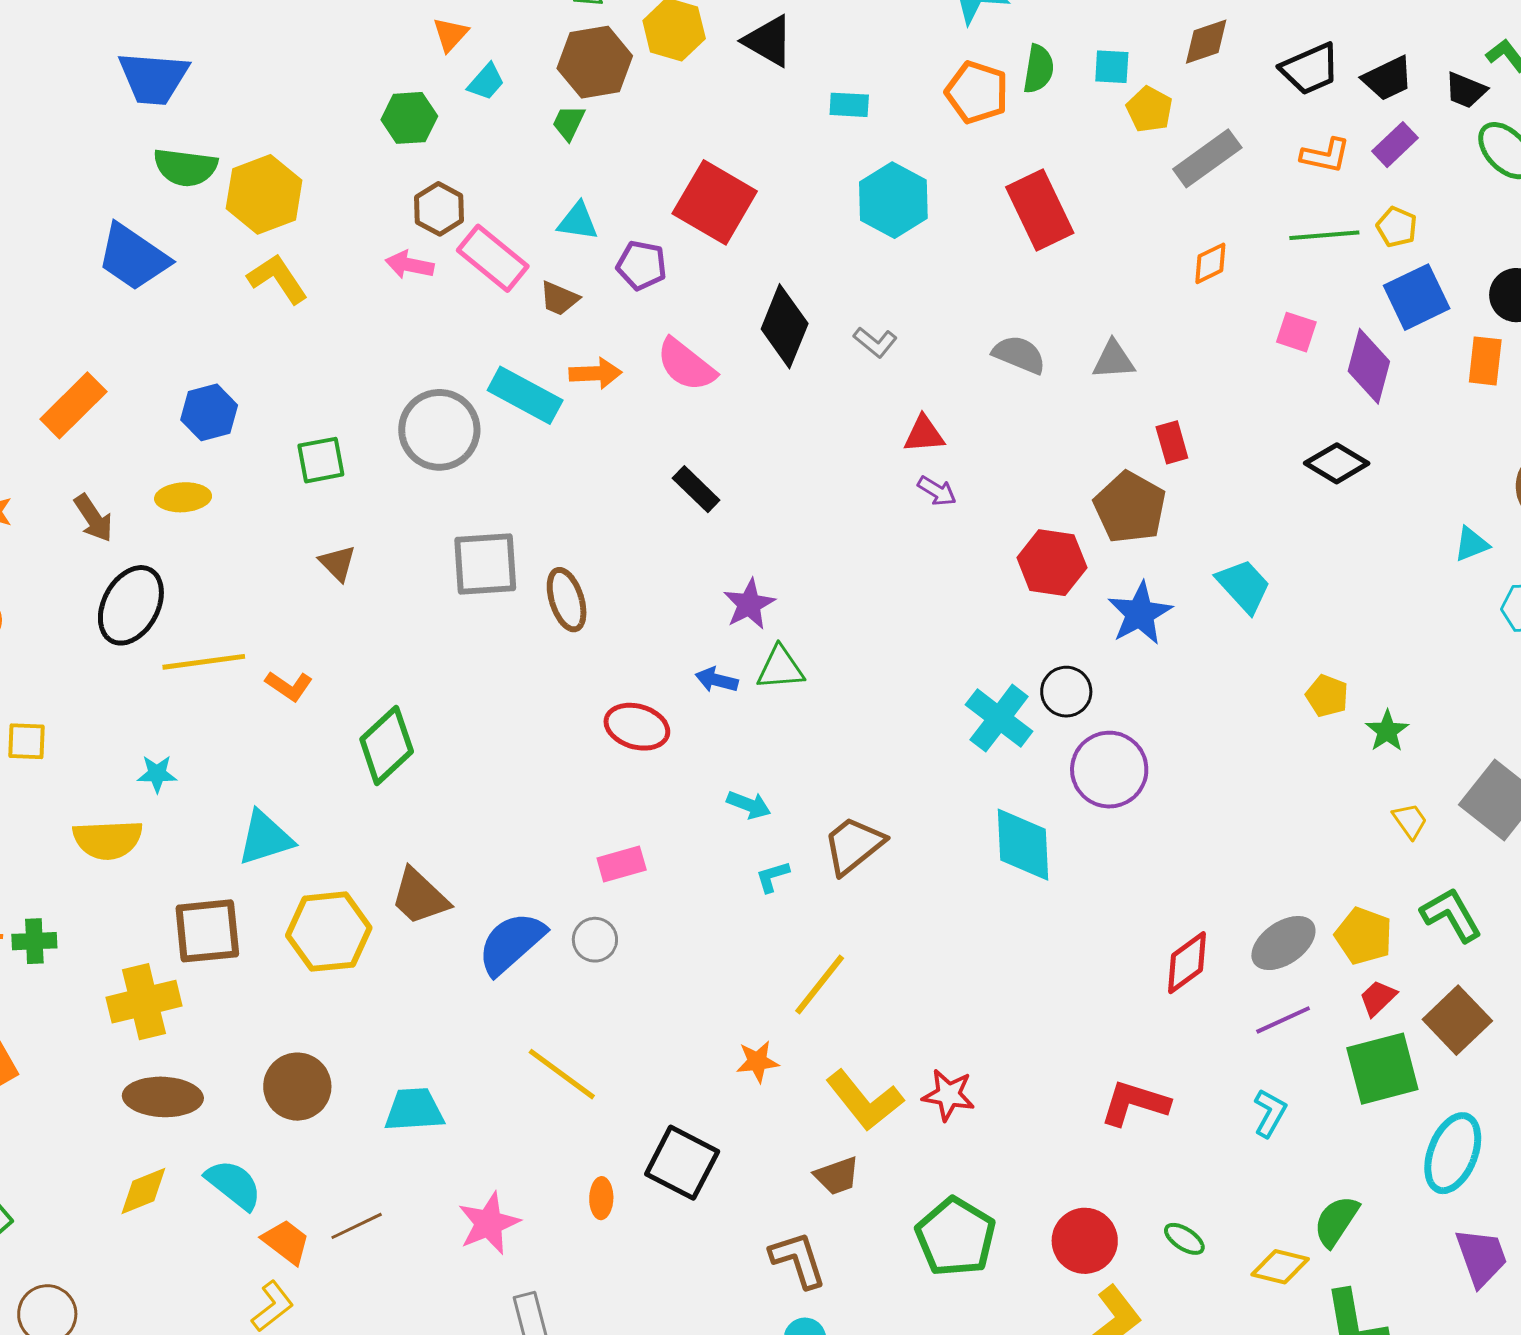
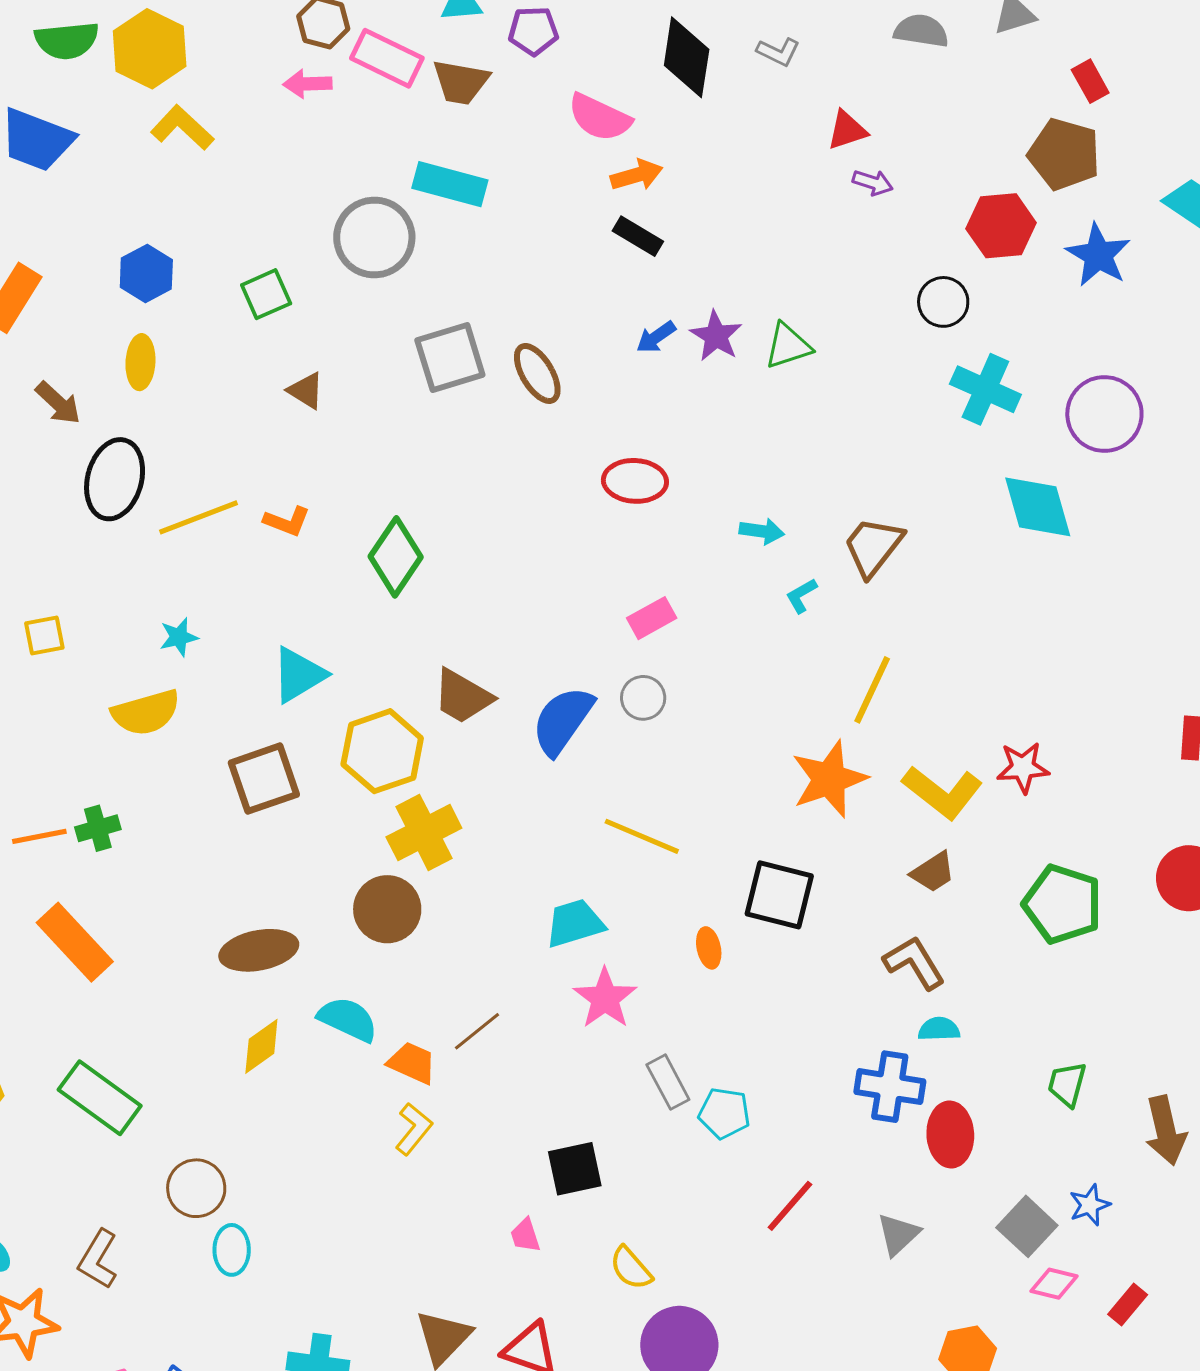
brown trapezoid: (559, 298) -> (461, 82), size x1.4
orange arrow: (595, 373) -> (637, 175), moved
yellow ellipse: (183, 497) -> (140, 362), turned -70
green triangle: (780, 668) -> (788, 346), moved
blue arrow: (717, 680) -> (656, 337), moved, turned -36
black circle: (1066, 692) -> (943, 302), moved
yellow cross: (144, 1002) -> (424, 832), moved
orange star: (757, 1062) -> (829, 779), size x1.8
cyan trapezoid: (414, 1110) -> (575, 923), moved

